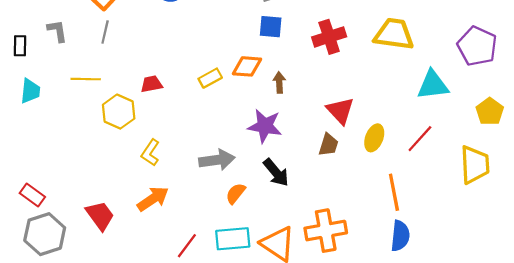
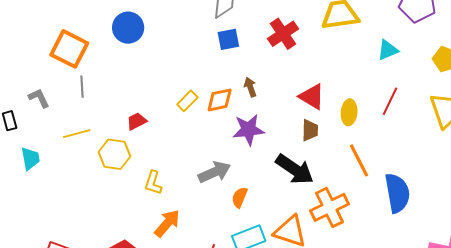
orange diamond: (247, 66) -> (220, 100), moved
cyan triangle: (433, 85) -> (388, 50), size x0.7
black arrow: (276, 173) -> (295, 169), moved, size x1.4
orange line: (394, 192) -> (359, 160), moved
blue semicircle: (400, 236) -> (397, 193), size x1.4

